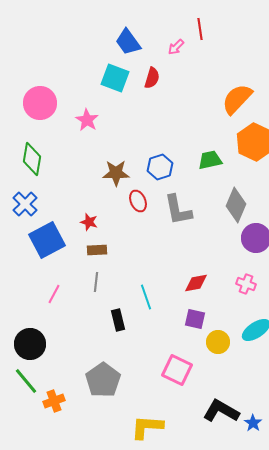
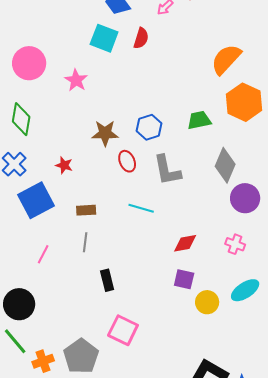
red star: (89, 222) -> (64, 165), moved
cyan line: (146, 297) -> (141, 208), moved, turned -55
pink square: (177, 370) -> (123, 330), moved
gray pentagon: (103, 380) -> (81, 356), moved

